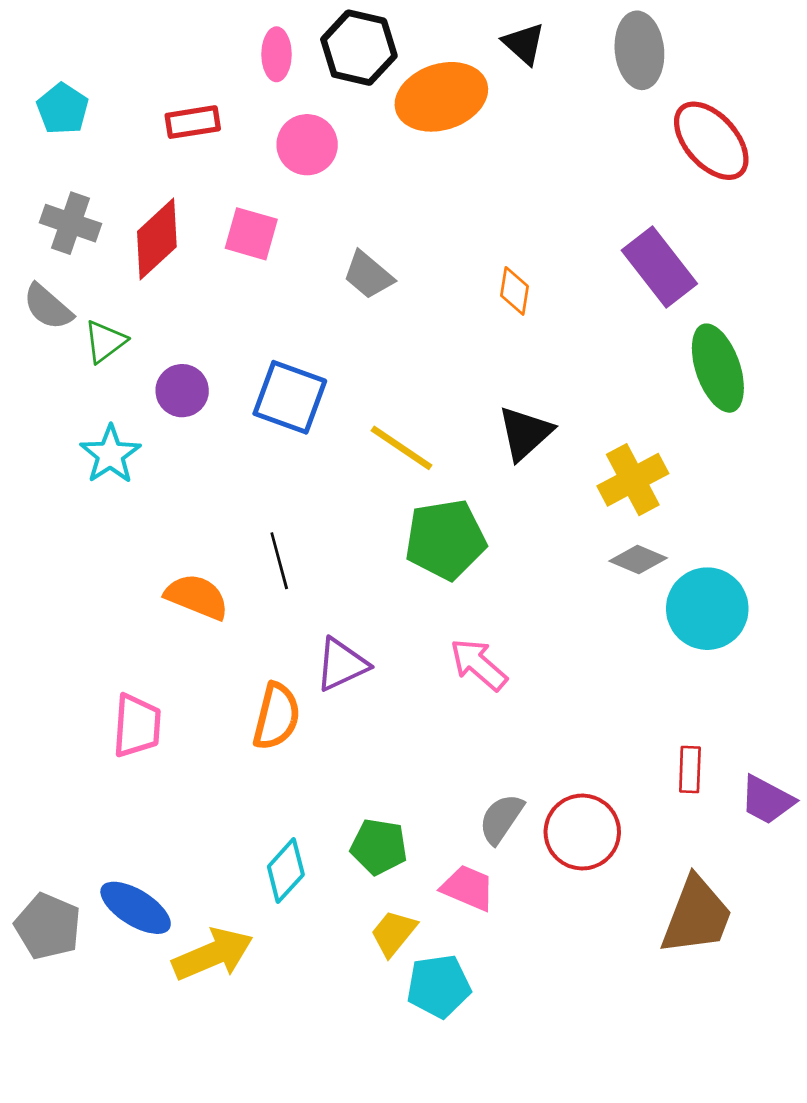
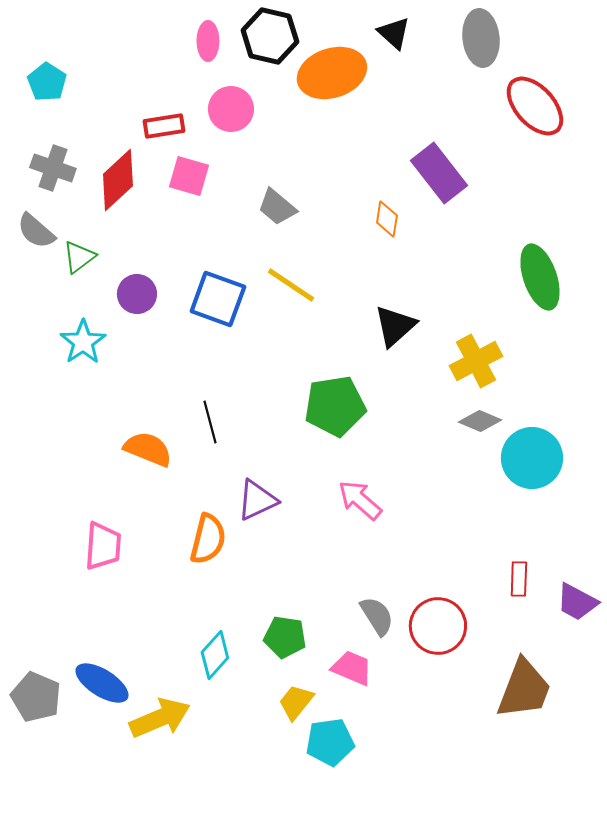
red rectangle: (193, 122) -> (164, 126), moved
purple rectangle: (659, 267) -> (439, 173), moved
yellow line: (401, 448) -> (291, 285), moved
gray semicircle: (501, 819) -> (377, 616), turned 114

